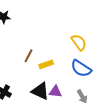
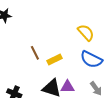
brown line: (28, 56) -> (35, 53), turned -48

